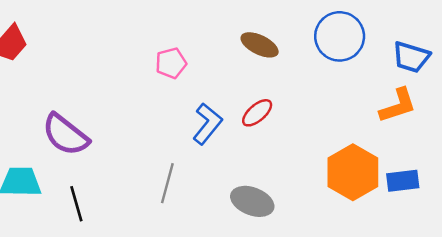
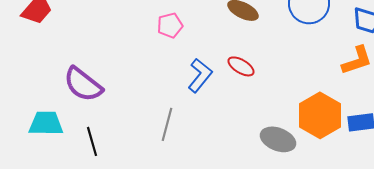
red ellipse: (257, 113) -> (241, 66), turned 72
gray ellipse: (252, 201) -> (278, 139), moved

